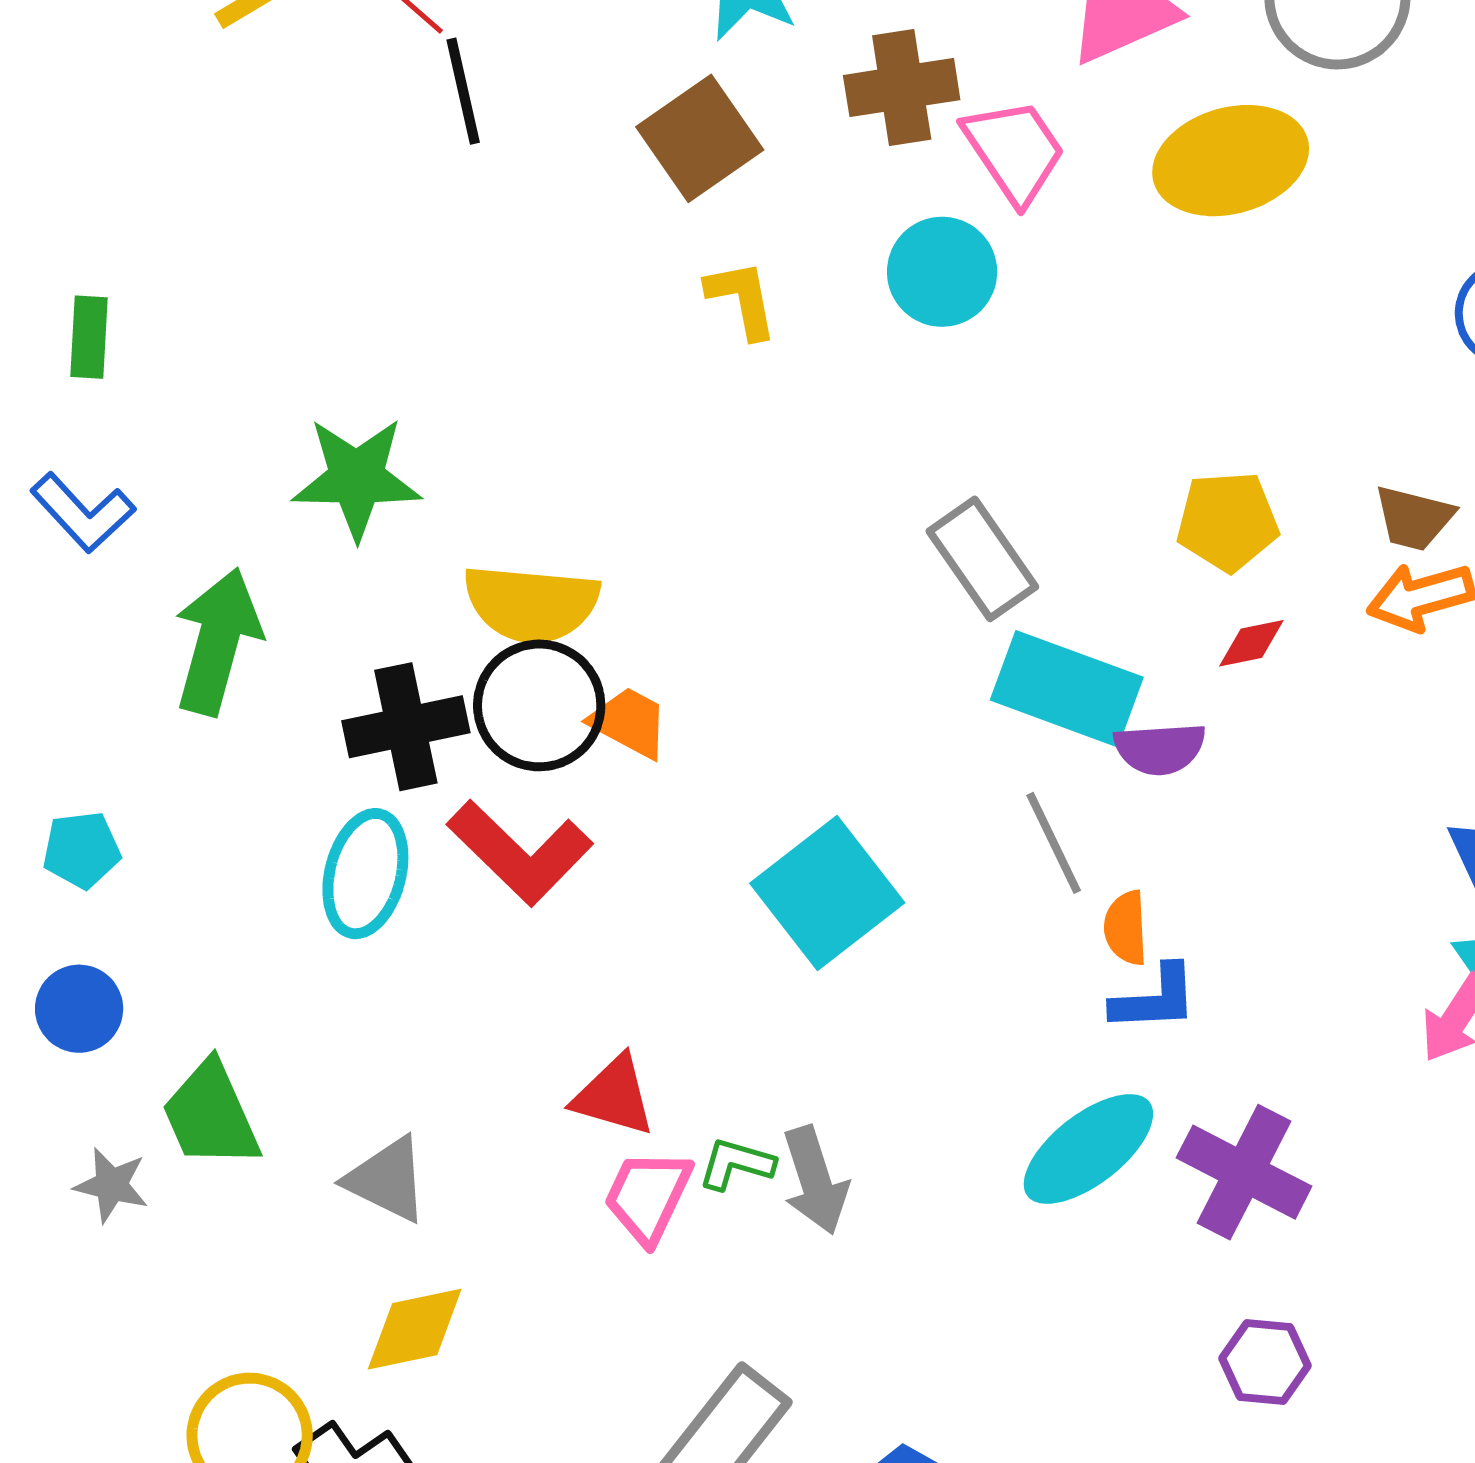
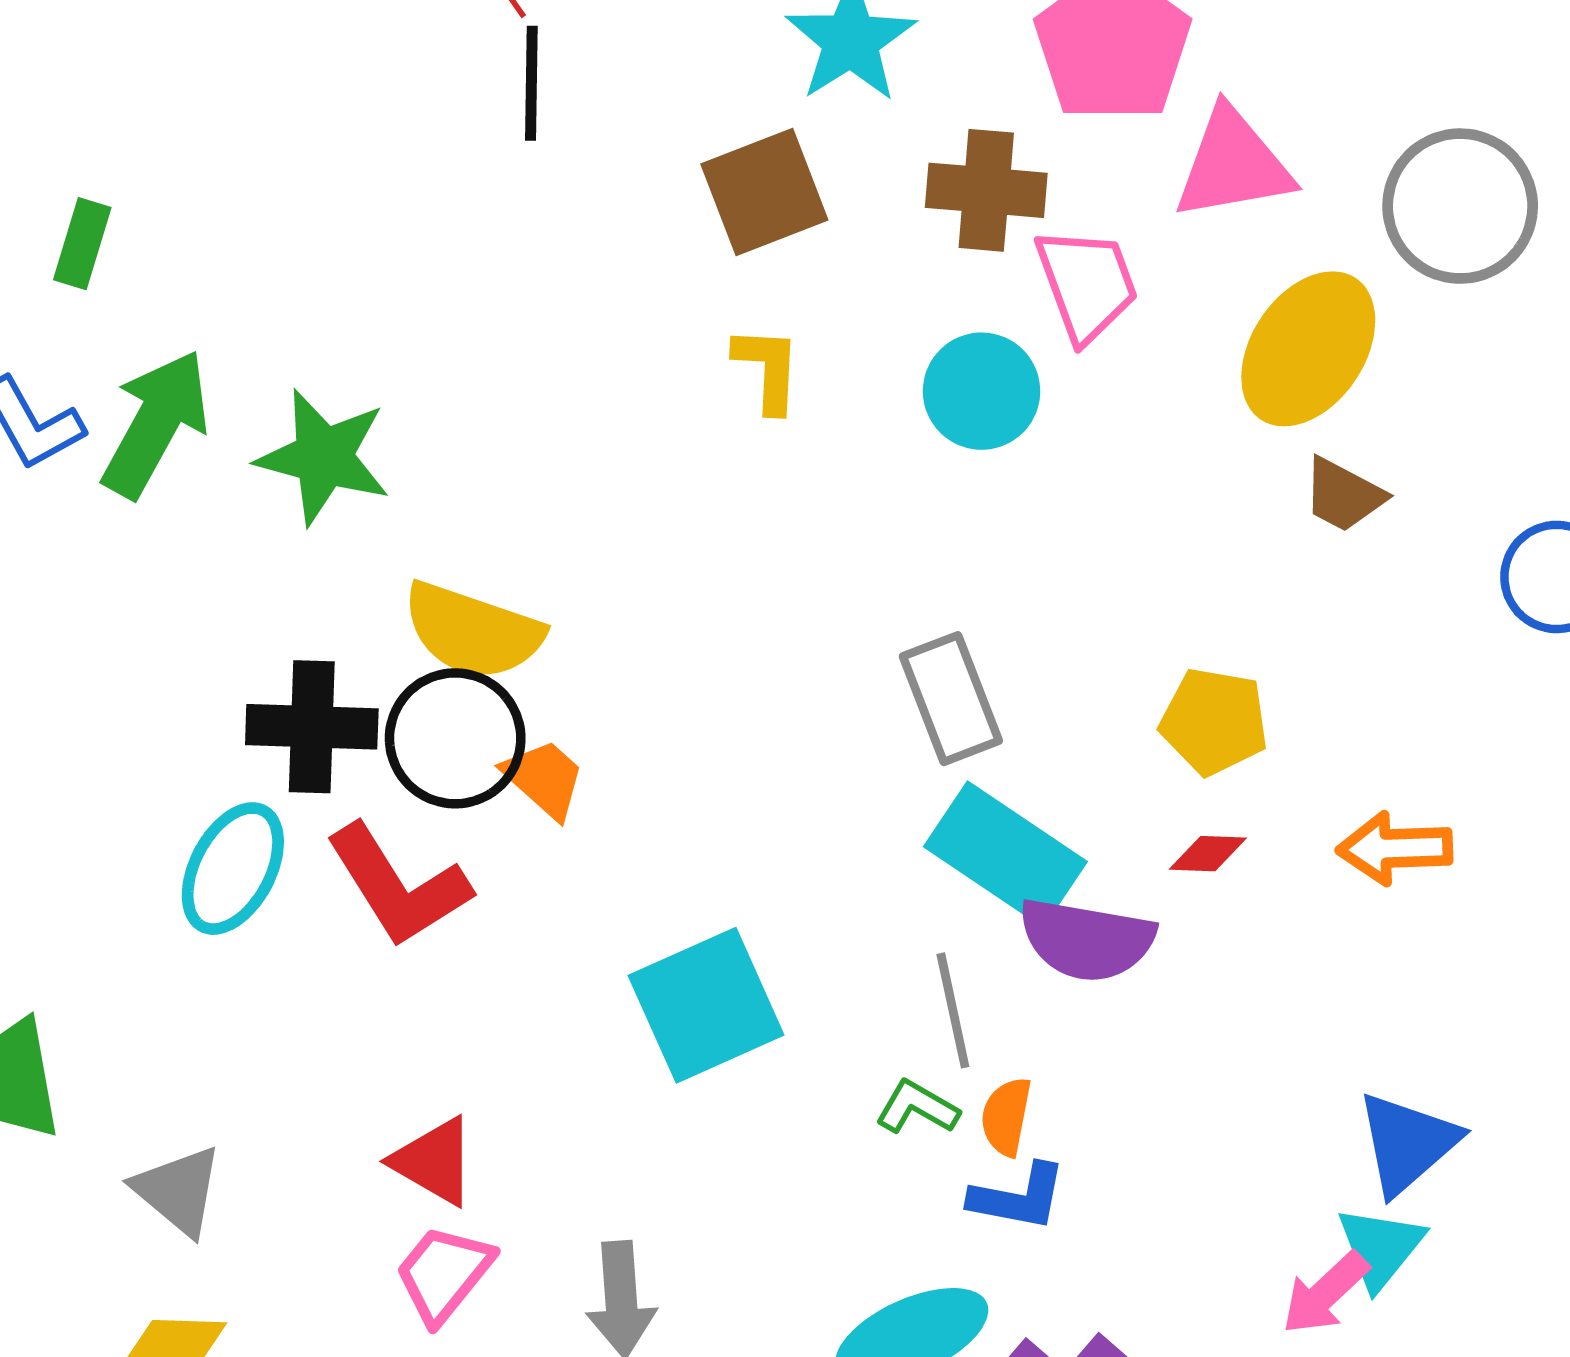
yellow ellipse: (1231, 161) -> (1308, 349), turned -54
brown trapezoid: (1414, 518) -> (1344, 495), moved
green arrow: (218, 642) -> (156, 424), moved
purple semicircle: (1160, 749) -> (1087, 940), size x1.4
green L-shape: (736, 1164) -> (917, 1107), moved

